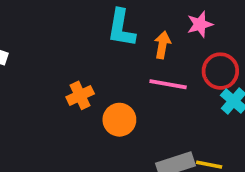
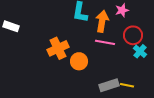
orange arrow: (162, 45) -> (102, 21), size x1.5
orange cross: (80, 95) -> (58, 48), size x1.5

